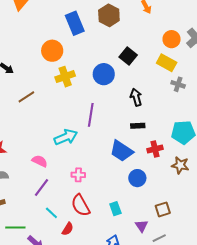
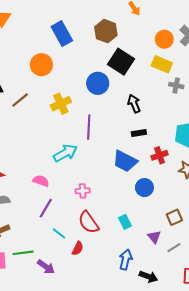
brown hexagon: (109, 15) -> (106, 31), moved
black square: (128, 56) -> (121, 62), size x1.4
yellow cross: (65, 77) -> (61, 104), moved
brown line: (26, 97) -> (20, 100), moved

